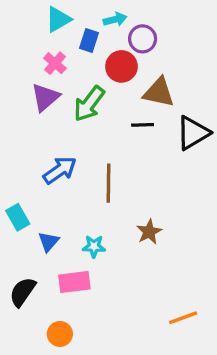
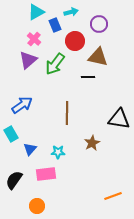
purple circle: (143, 39) -> (99, 24), moved
blue rectangle: (89, 40) -> (55, 25), turned -40
black triangle: (193, 133) -> (119, 119), moved, turned 40
blue arrow: (60, 170) -> (22, 105), moved

